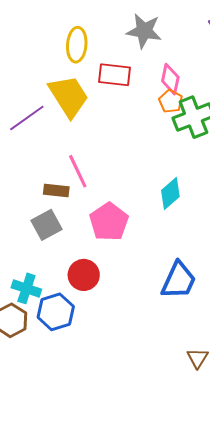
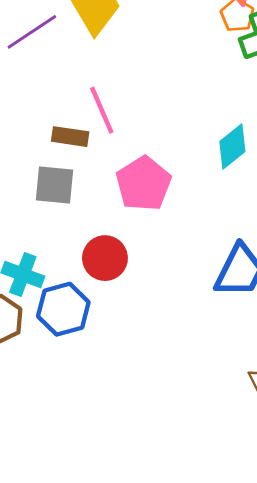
gray square: (47, 225) -> (55, 185), turned 32

